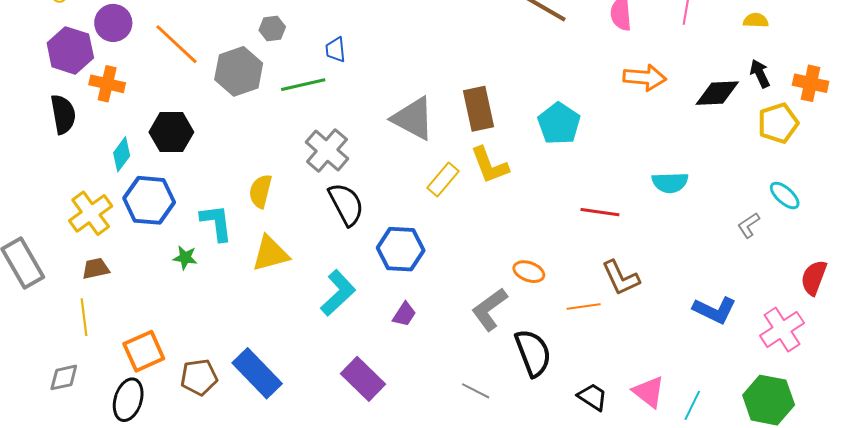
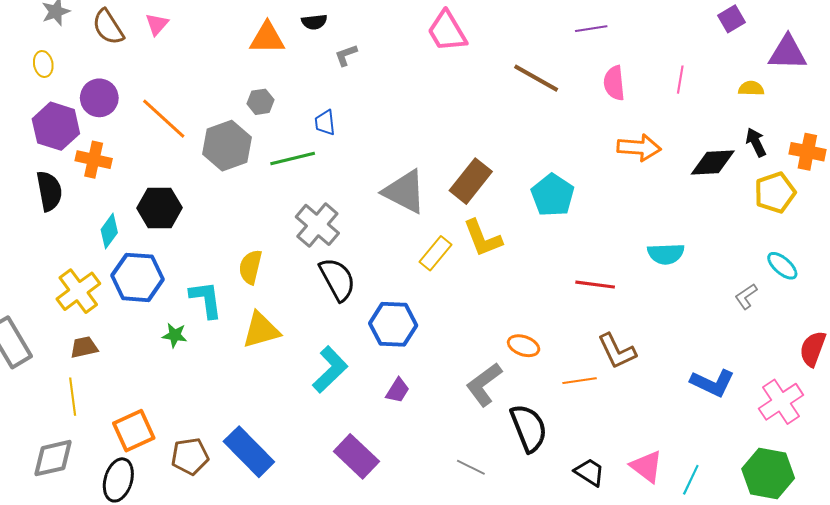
brown rectangle: (478, 109) -> (471, 181), turned 51
gray diamond: (64, 377) -> (53, 458), size x1.4

